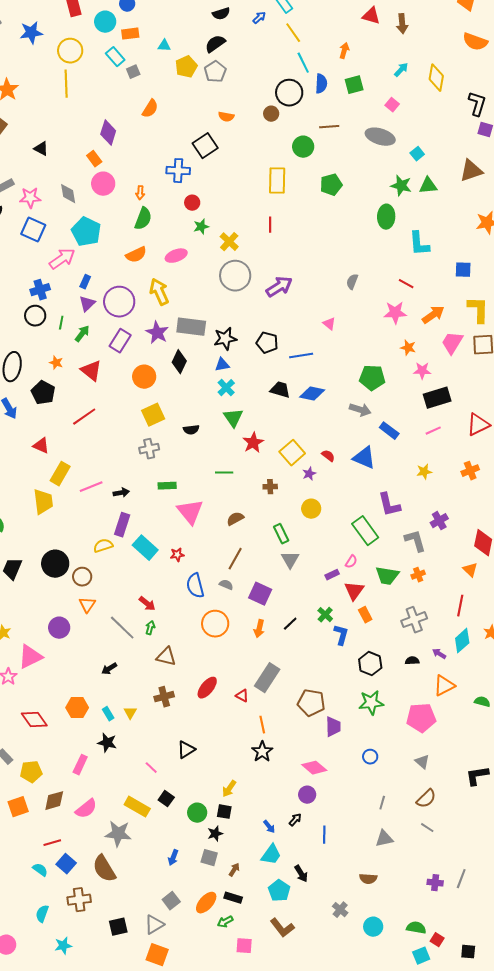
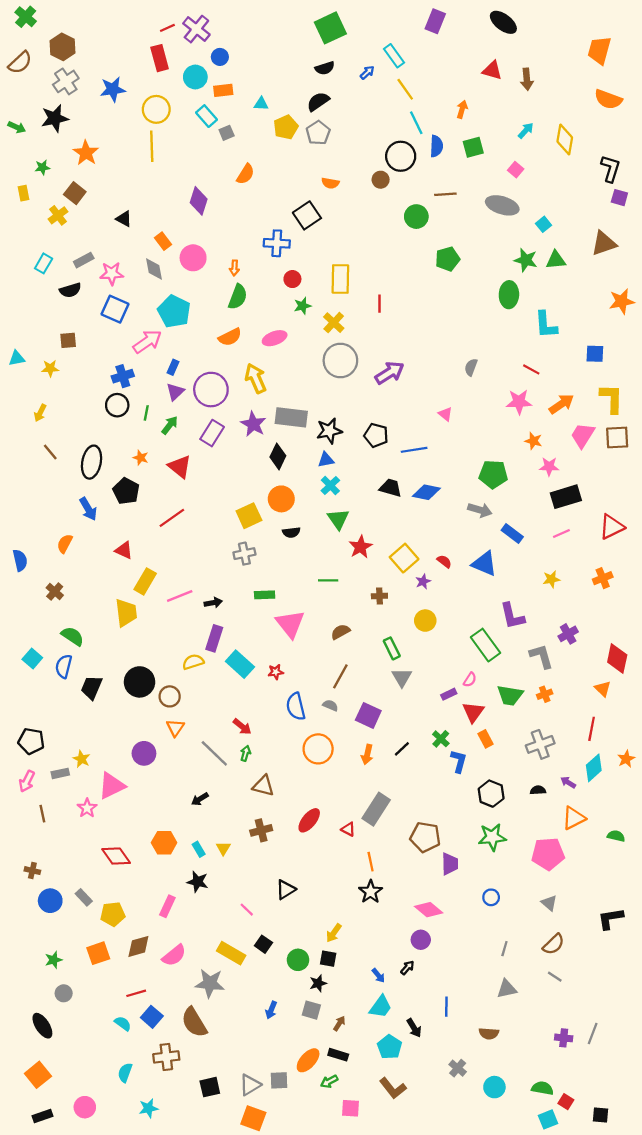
orange rectangle: (94, 159) -> (163, 241), moved
yellow rectangle: (277, 181) -> (340, 279), moved
orange circle: (144, 377) -> (281, 499), moved
blue line: (324, 835) -> (446, 1007), moved
gray square: (171, 901) -> (279, 1080), moved, turned 36

